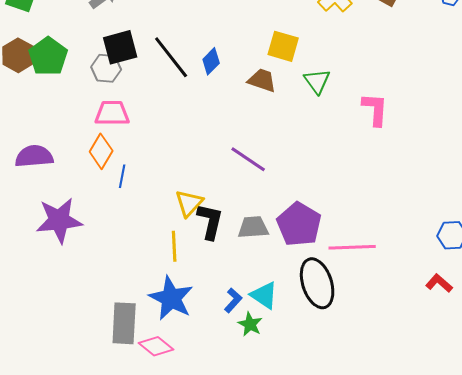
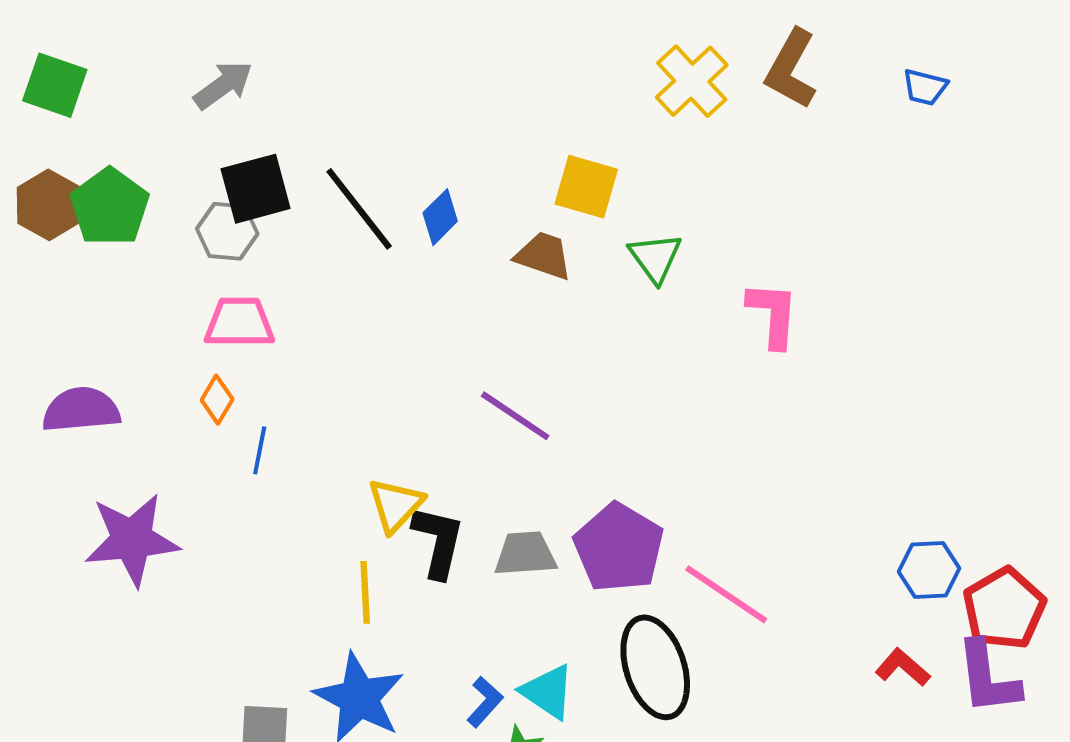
orange diamond: (101, 151) -> (217, 400), size x0.7
pink line: (352, 247) -> (726, 594), turned 36

